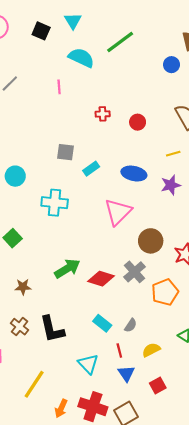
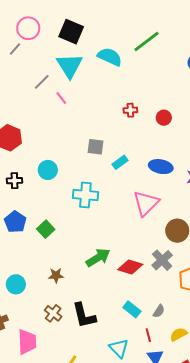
cyan triangle: (73, 21) -> (70, 66), moved, size x1.6
black square: (41, 31) -> (71, 32), size x1.4
pink line: (59, 87) -> (61, 98), moved, turned -32

